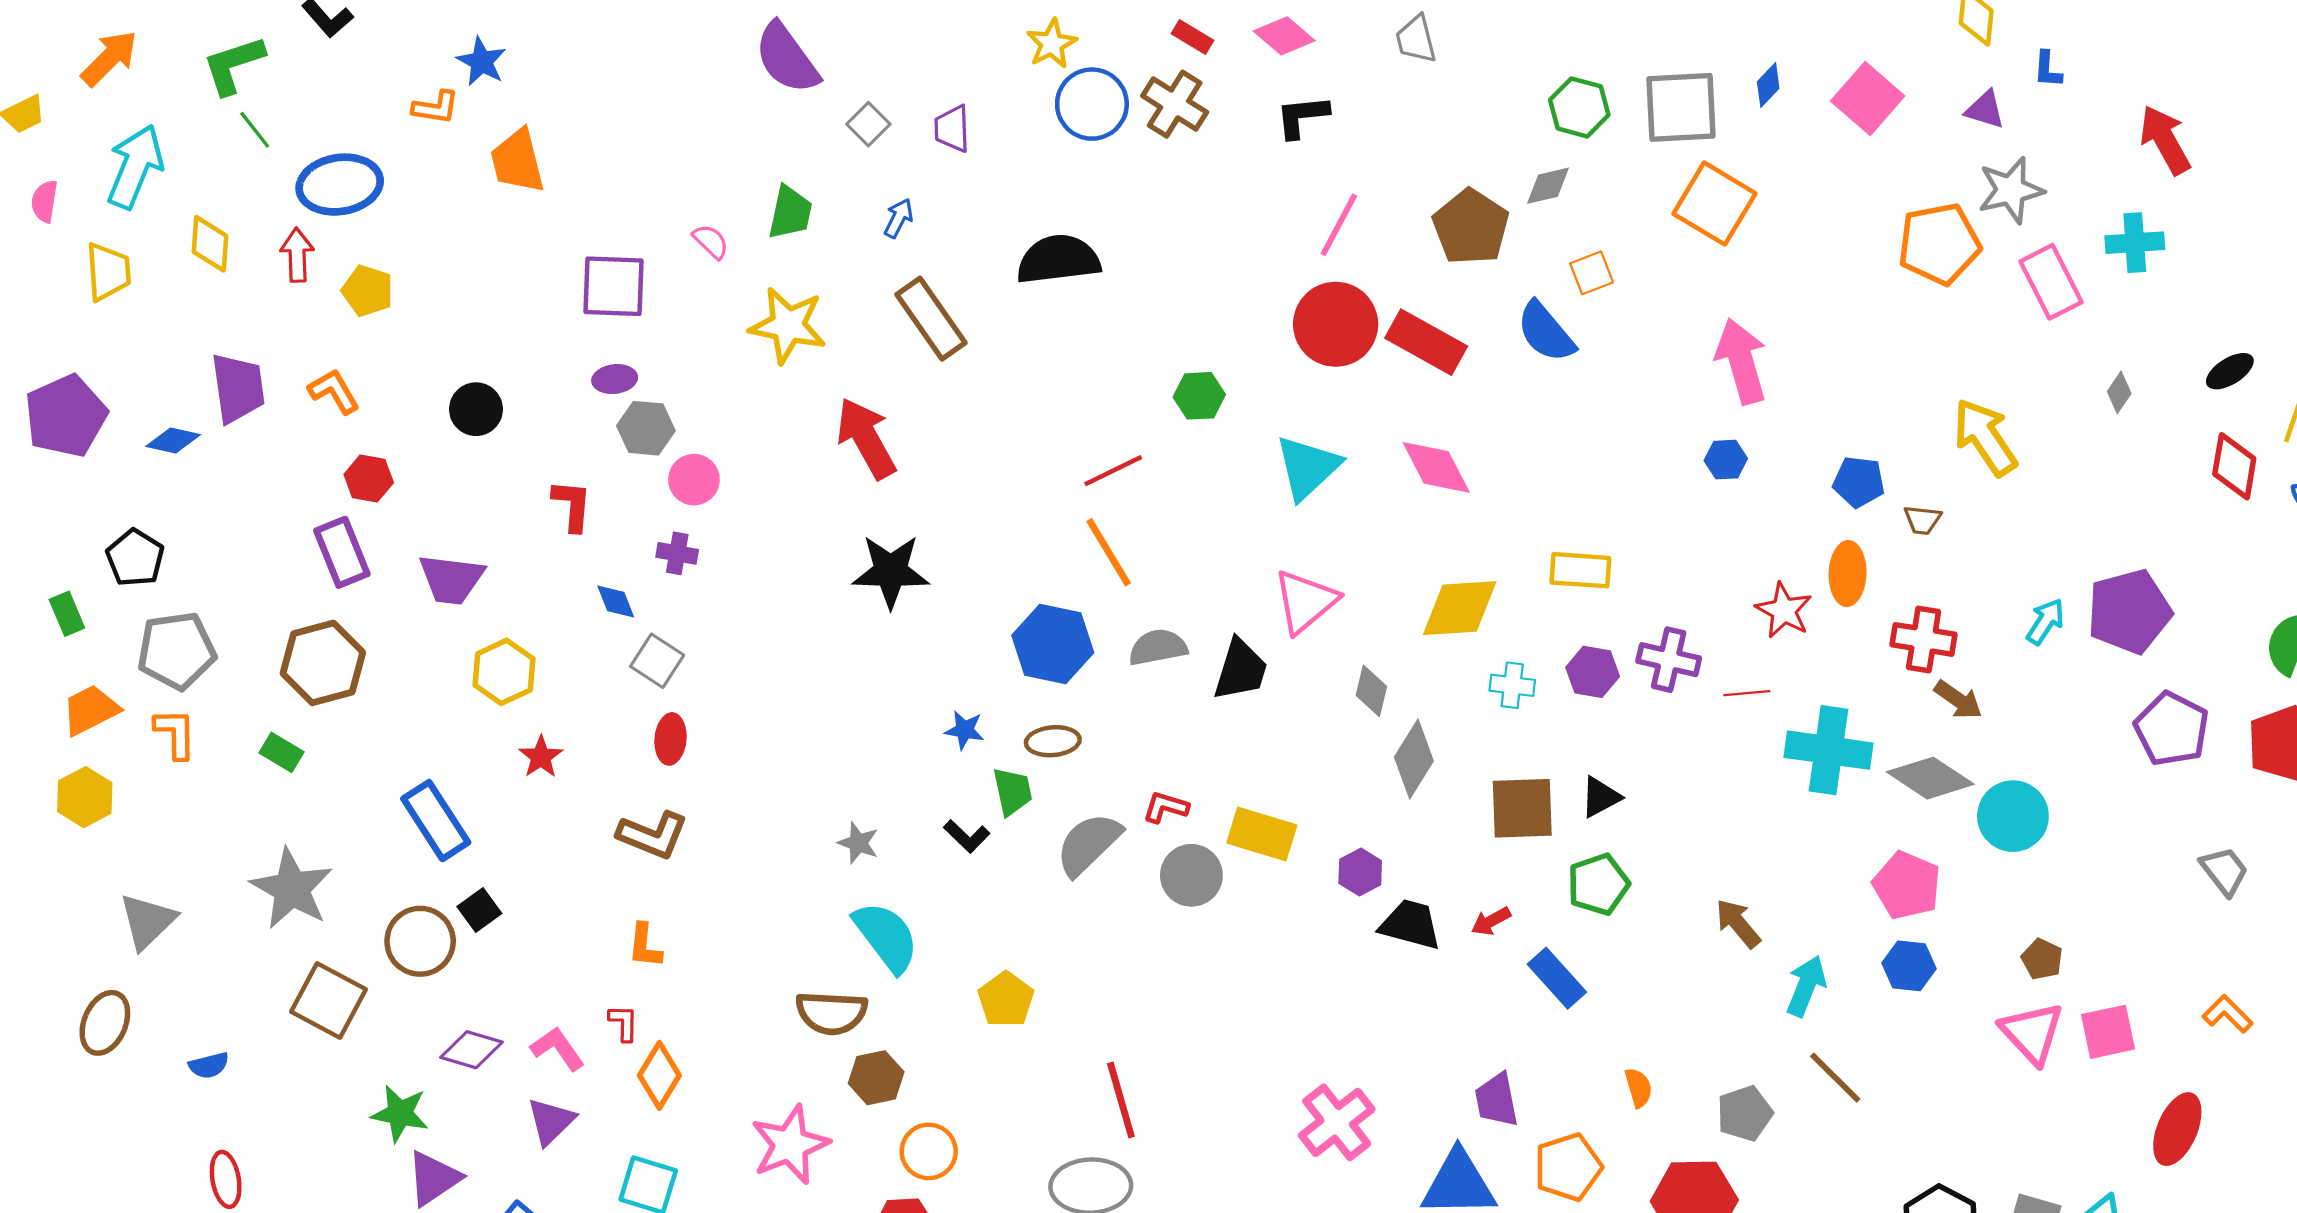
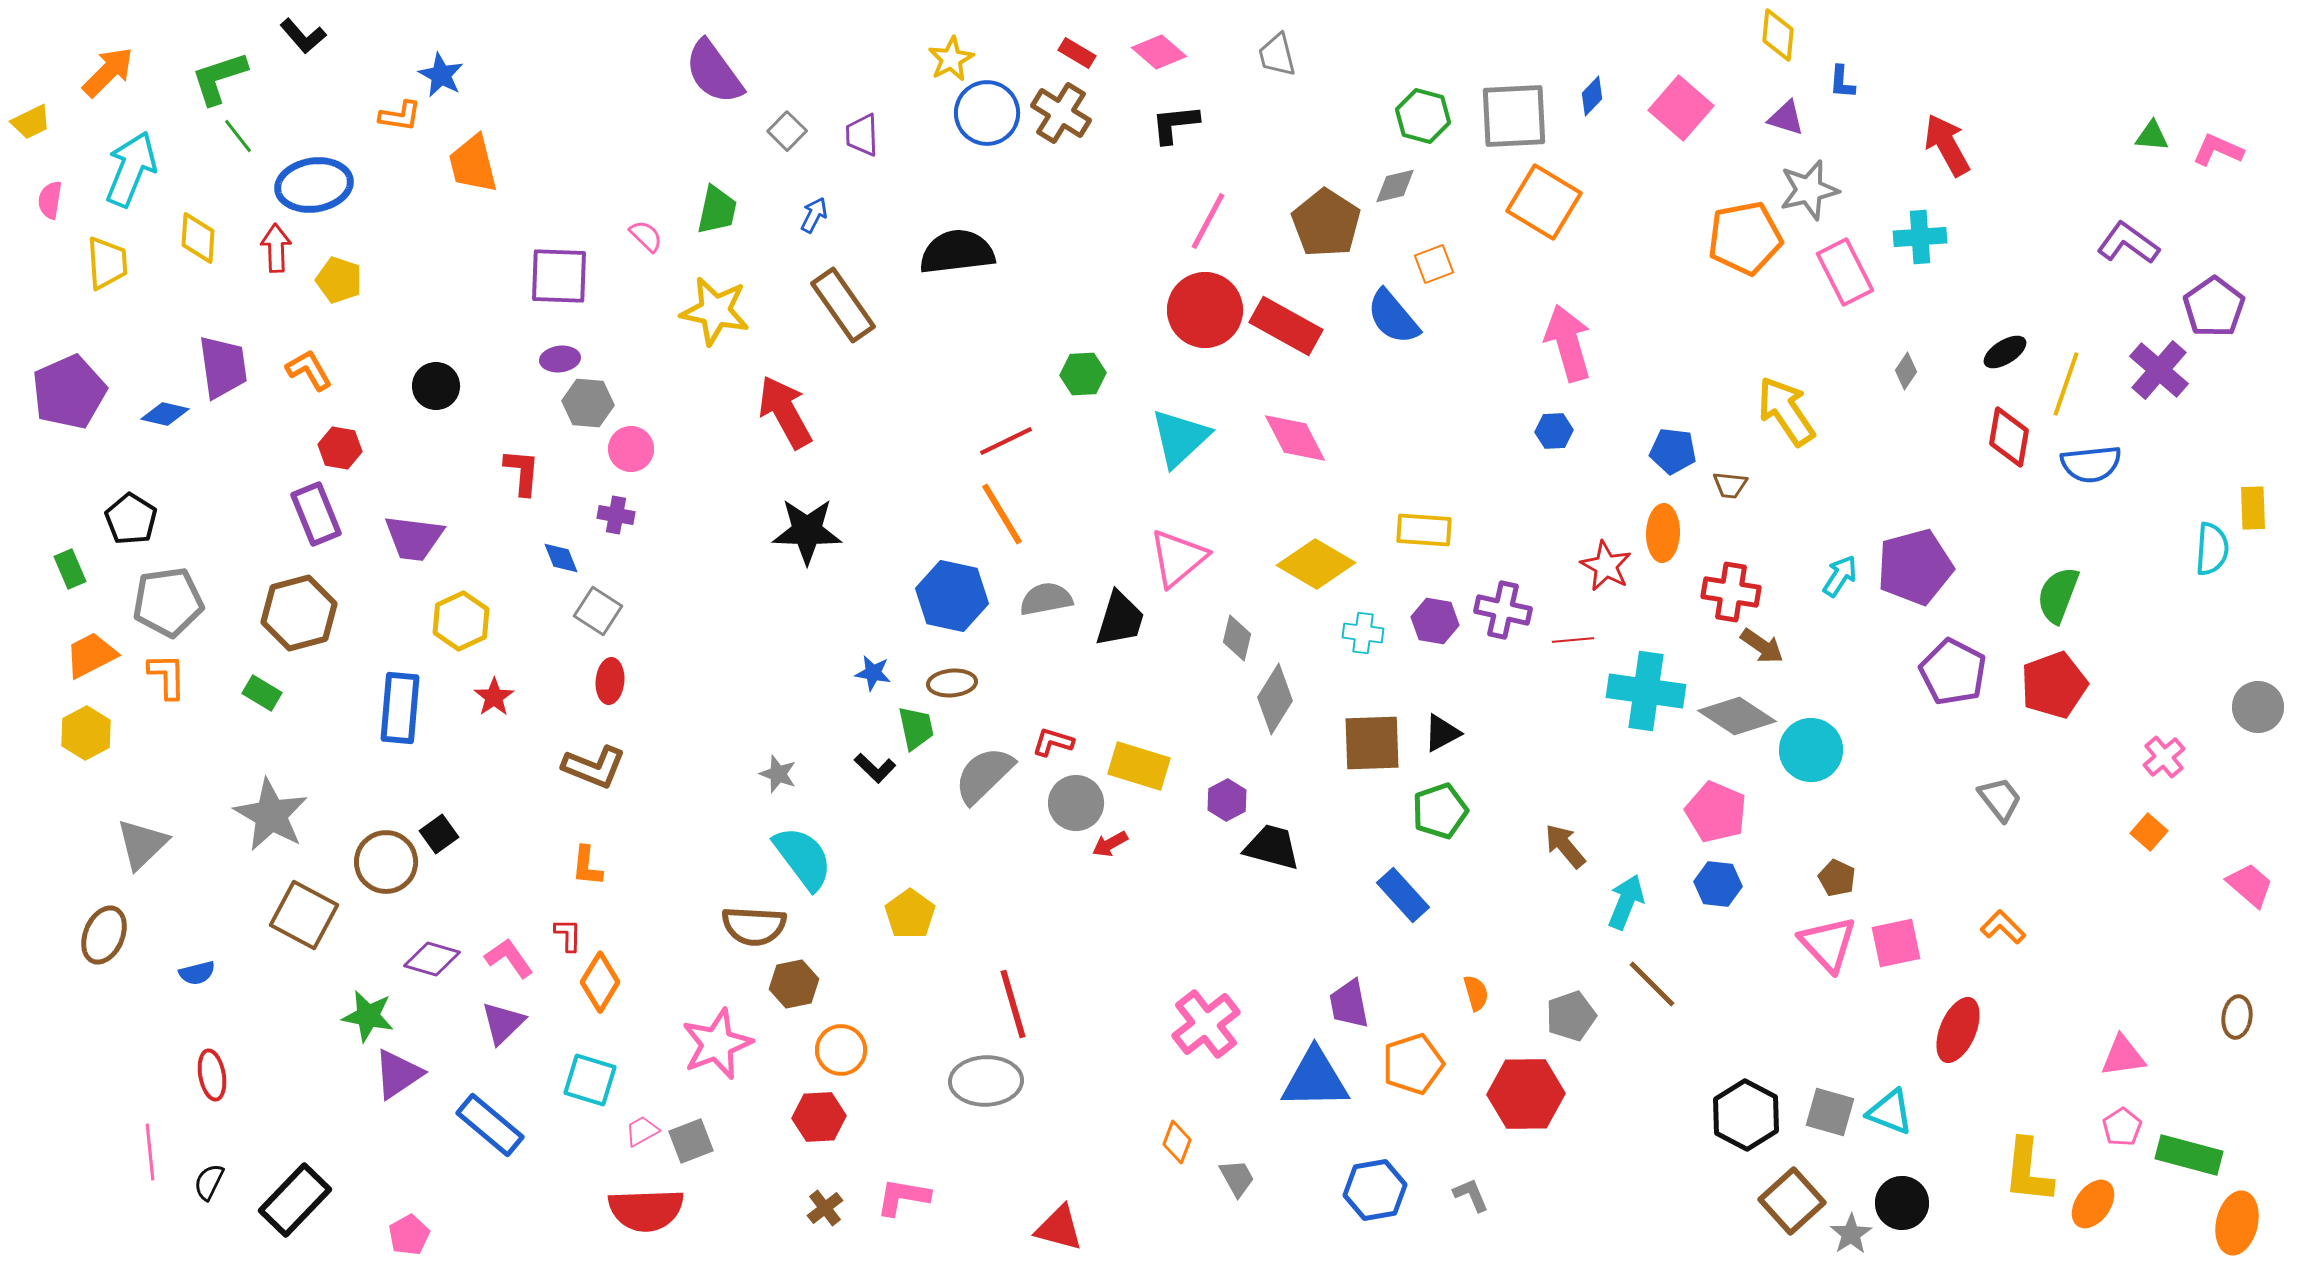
yellow diamond: (1460, 608) -> (1316, 564), turned 34
blue rectangle: (436, 821) -> (400, 708), moved, turned 38
red arrow: (1491, 921) -> (1110, 844), moved

